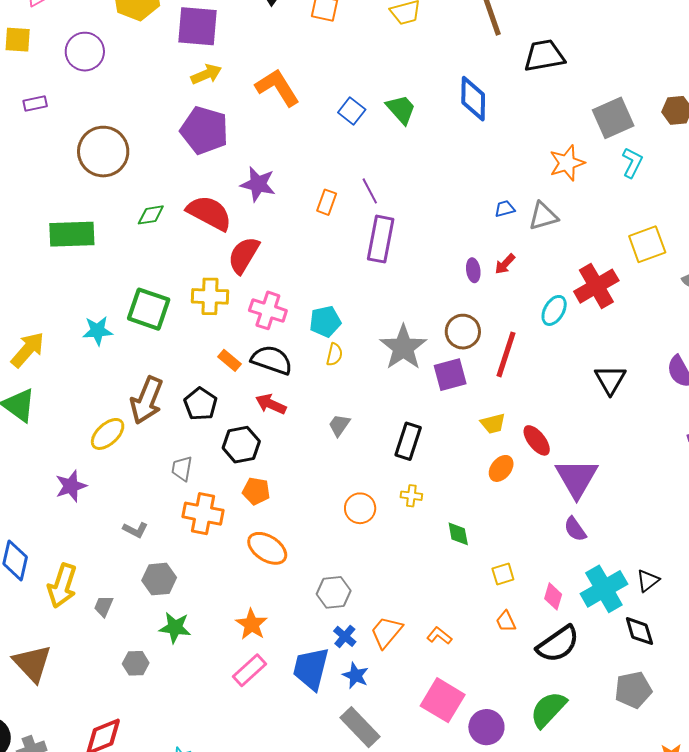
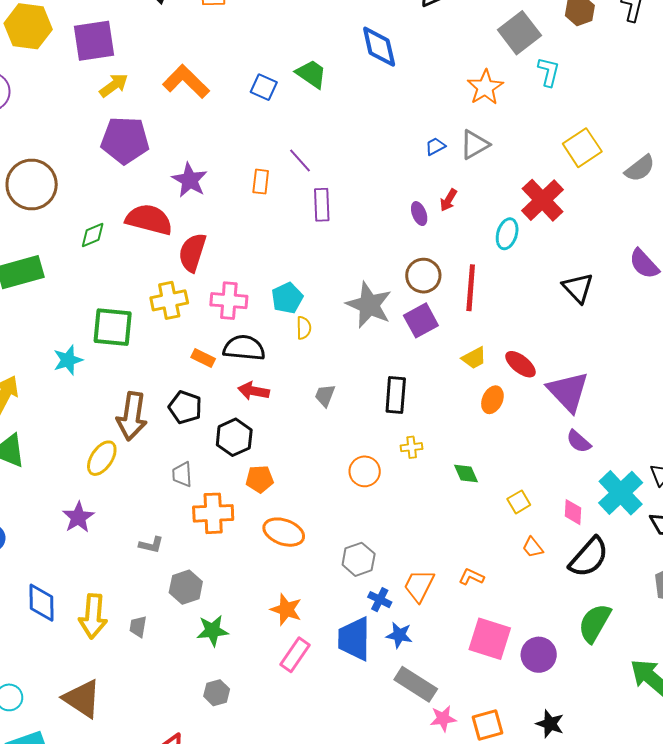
purple star: (258, 184) -> (190, 180), turned 30
purple rectangle: (381, 239) -> (322, 205), size x0.7
gray hexagon: (136, 663) -> (217, 693), moved

